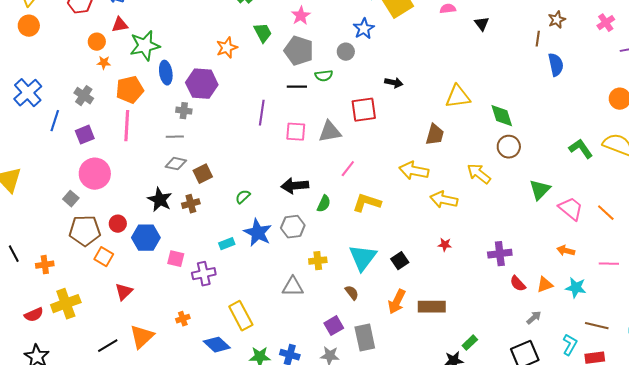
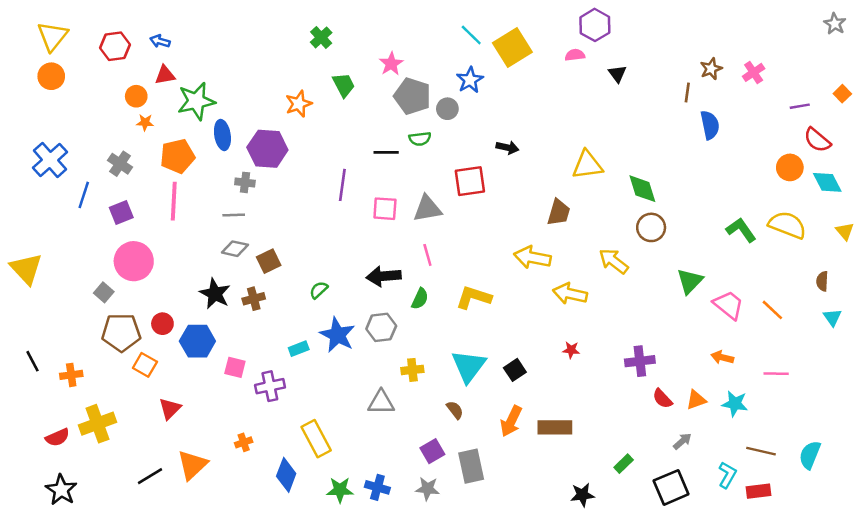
pink cross: (606, 23) -> (754, 72), moved
gray pentagon: (299, 51) -> (412, 96), moved
pink line: (348, 169) -> (427, 255), moved, turned -54
green rectangle: (470, 343) -> (624, 464), moved
blue diamond: (217, 345) -> (286, 475), turned 68

